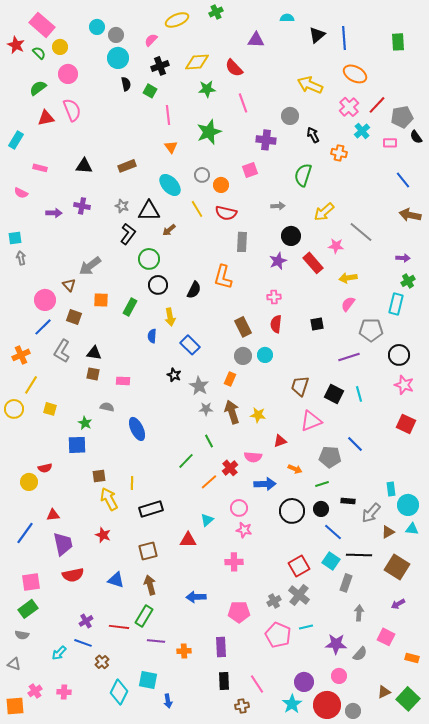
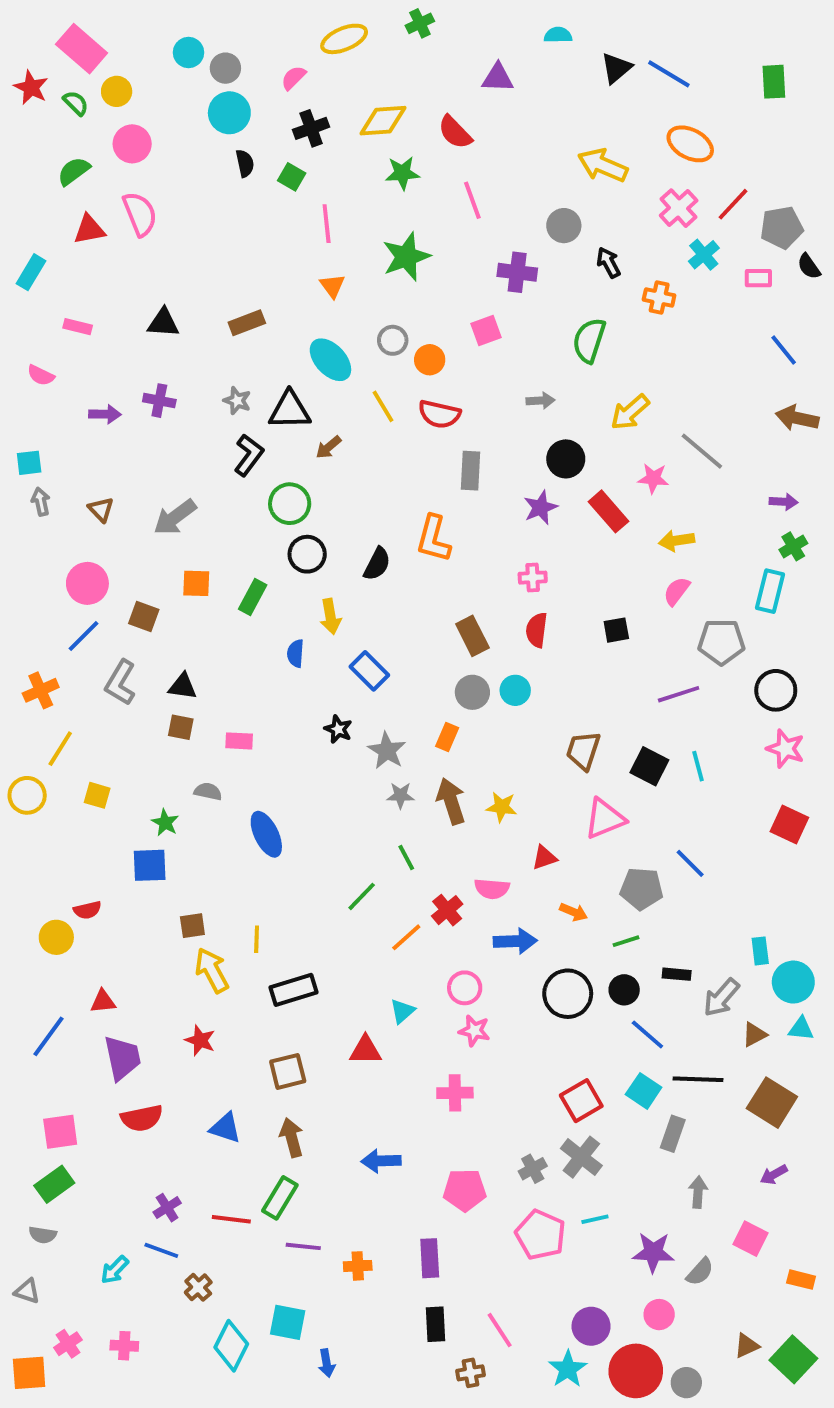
blue line: (344, 38) -> (669, 74), turned -55
brown triangle: (69, 285) -> (101, 509), moved

